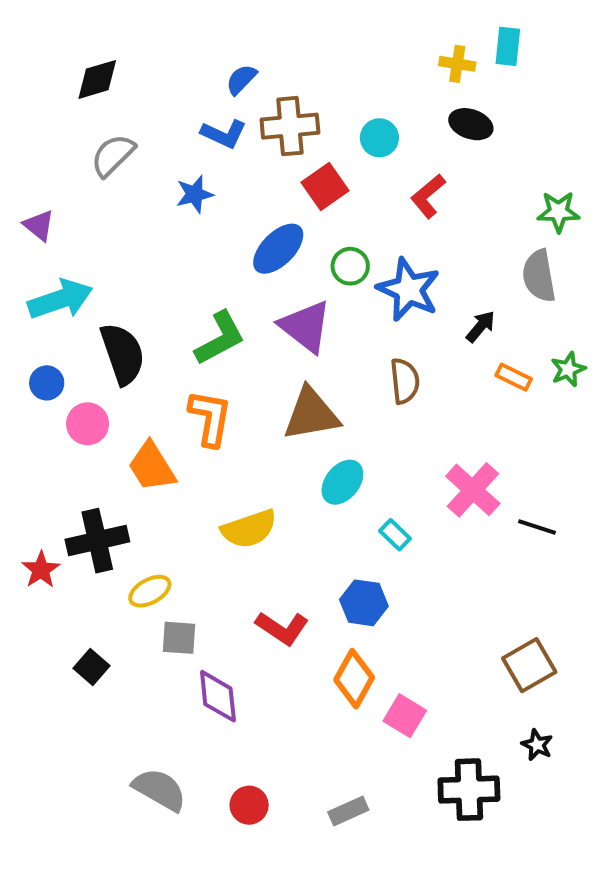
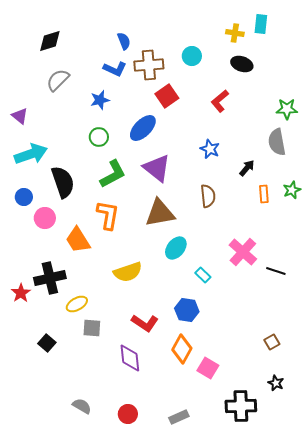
blue semicircle: (241, 79) -> (124, 41), turned 114
cyan circle: (379, 138) -> (192, 56), moved
green circle: (350, 266) -> (99, 137), moved
blue star: (409, 290) -> (210, 149), size x0.6
orange rectangle: (514, 377) -> (264, 194), turned 60
brown square: (529, 665) -> (272, 342), size x0.6
purple diamond: (218, 696) -> (130, 358), moved
gray semicircle: (160, 790) -> (82, 406), size x0.7

